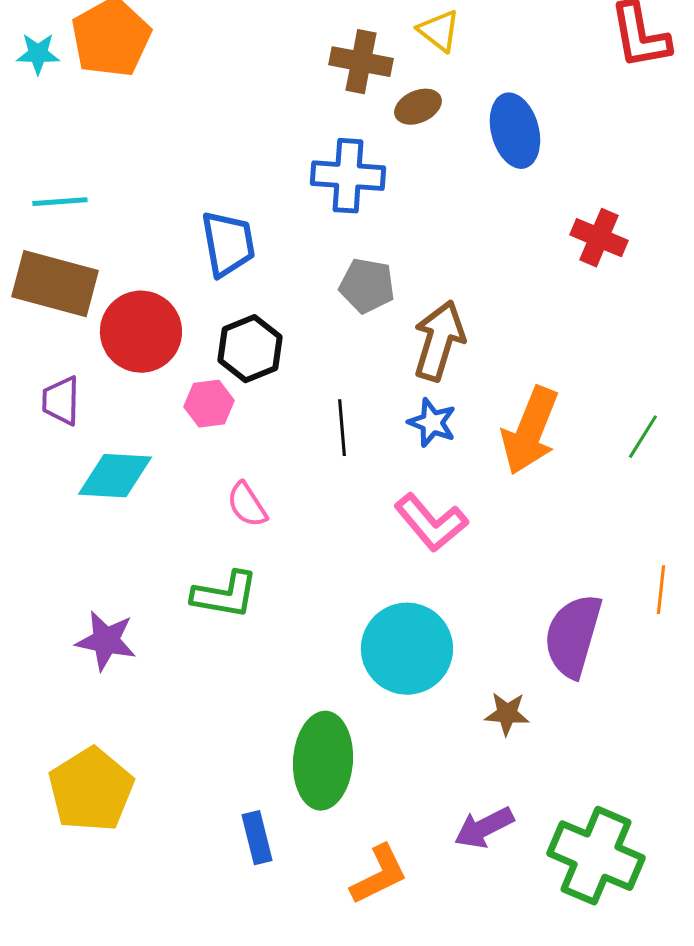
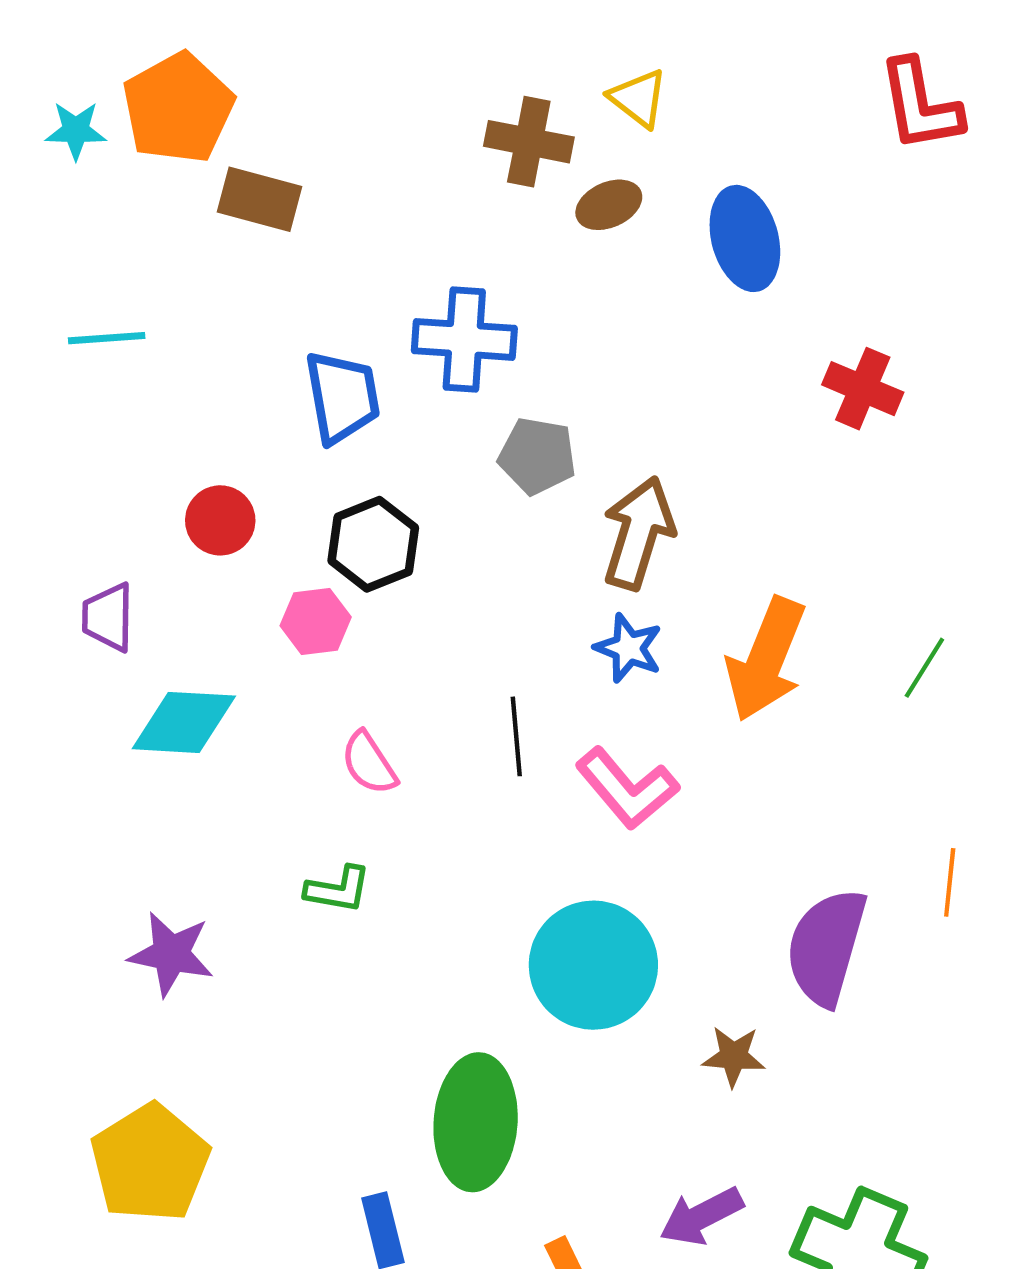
blue cross: (348, 176) -> (464, 339), moved
brown rectangle: (55, 284) -> (260, 199), moved, size x0.7
red circle: (141, 332) -> (220, 520), size x0.6
black line: (342, 428) -> (516, 736), moved
green L-shape: (225, 595) -> (338, 889), size x0.7

